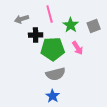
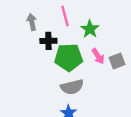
gray arrow: (22, 19) -> (32, 22), turned 96
gray square: (94, 26) -> (117, 61), moved

